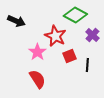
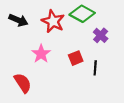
red star: (55, 36) -> (53, 21), moved
red semicircle: (37, 79) -> (23, 83), moved

